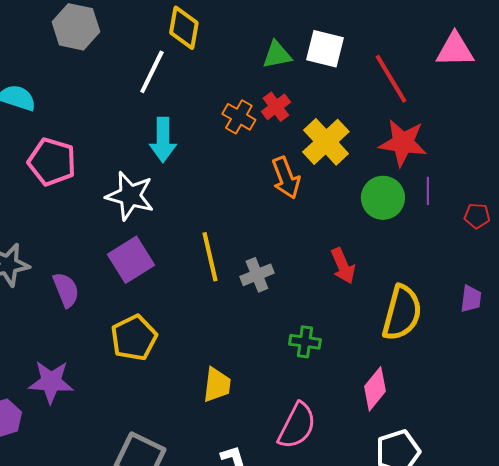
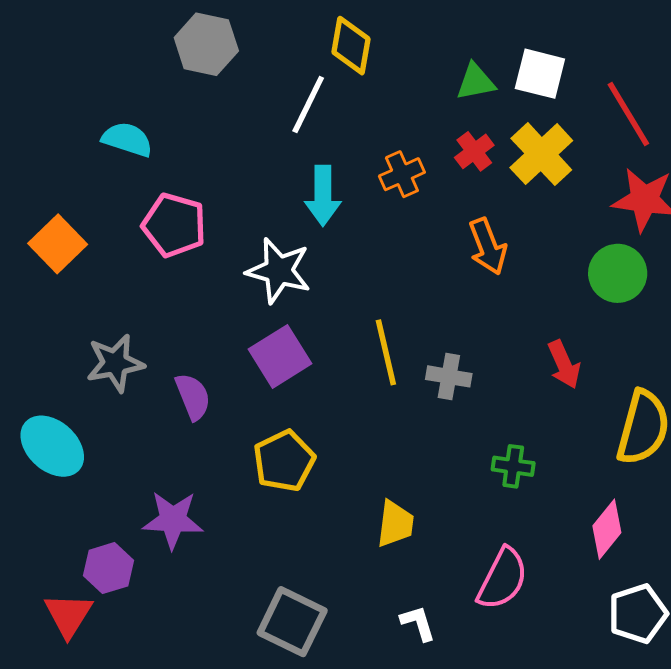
orange cross: (239, 117) -> (402, 174), moved, turned 36
yellow cross: (326, 142) -> (541, 154), moved
gray cross: (257, 275) -> (449, 376), turned 32

